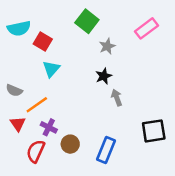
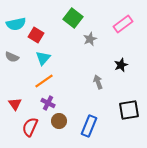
black star: (104, 76) -> (121, 65), moved
gray semicircle: (14, 90) -> (12, 57), moved
orange line: (37, 105) -> (44, 81), moved
purple cross: (49, 127) -> (48, 103), moved

